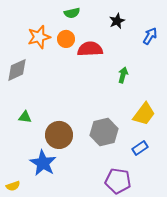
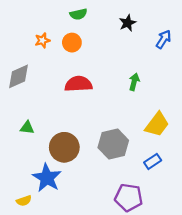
orange star: (39, 37) -> (42, 40), size x0.6
red semicircle: (90, 49) -> (78, 84), moved
yellow semicircle: (13, 186) -> (24, 201), moved

